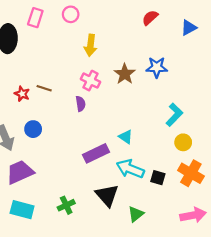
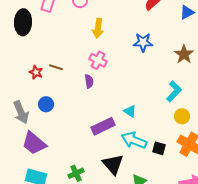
blue star: (157, 67) -> (143, 42), moved
brown star: (125, 74) -> (184, 54), moved
purple trapezoid: (20, 172) -> (34, 143), turned -116

